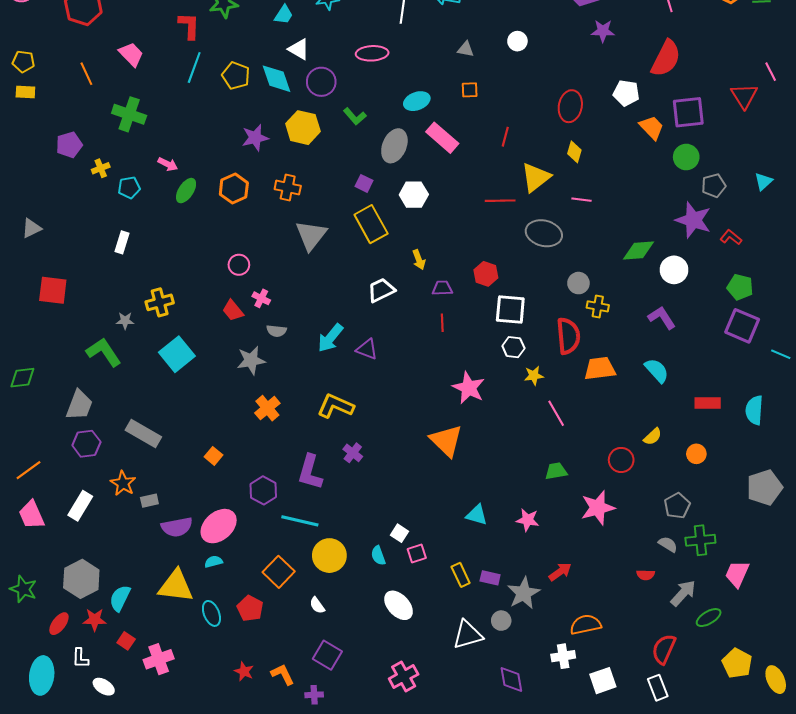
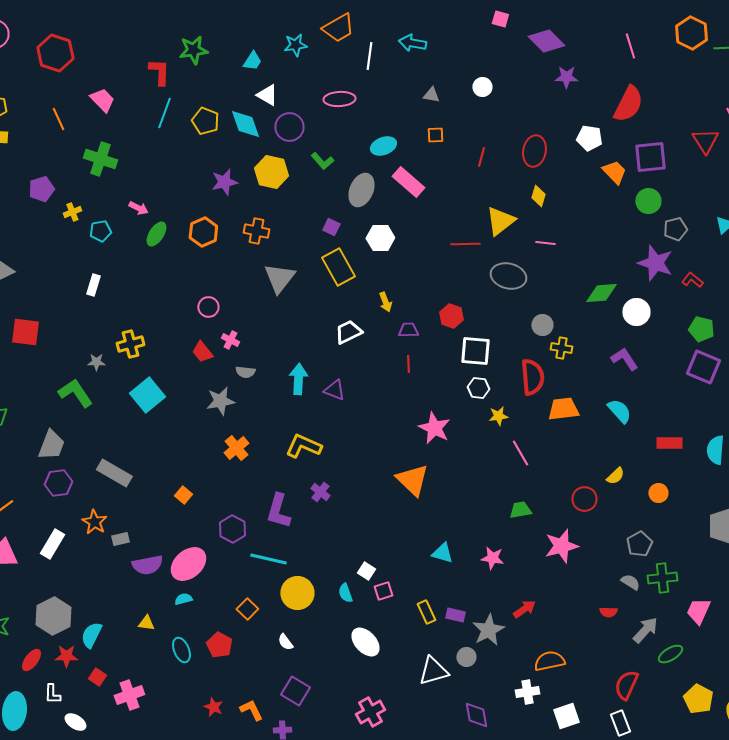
red line: (505, 137) -> (481, 157), moved
cyan arrow: (330, 338) -> (298, 379), turned 144
orange square: (279, 572) -> (247, 609), size x0.7
yellow triangle: (176, 586) -> (146, 623), size x0.5

